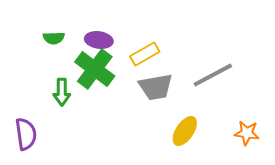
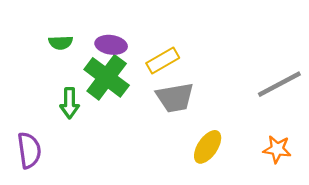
gray line: (213, 75) -> (279, 84), moved

